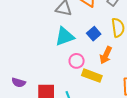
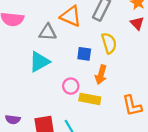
blue square: (94, 34) -> (84, 54), turned -32
cyan triangle: (65, 36) -> (39, 62), moved

